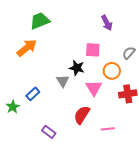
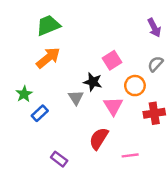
purple arrow: (107, 23) -> (154, 28), moved
orange arrow: (27, 48) -> (48, 58), moved
pink square: (93, 50) -> (112, 60), turned -35
green star: (13, 107) -> (24, 94), moved

